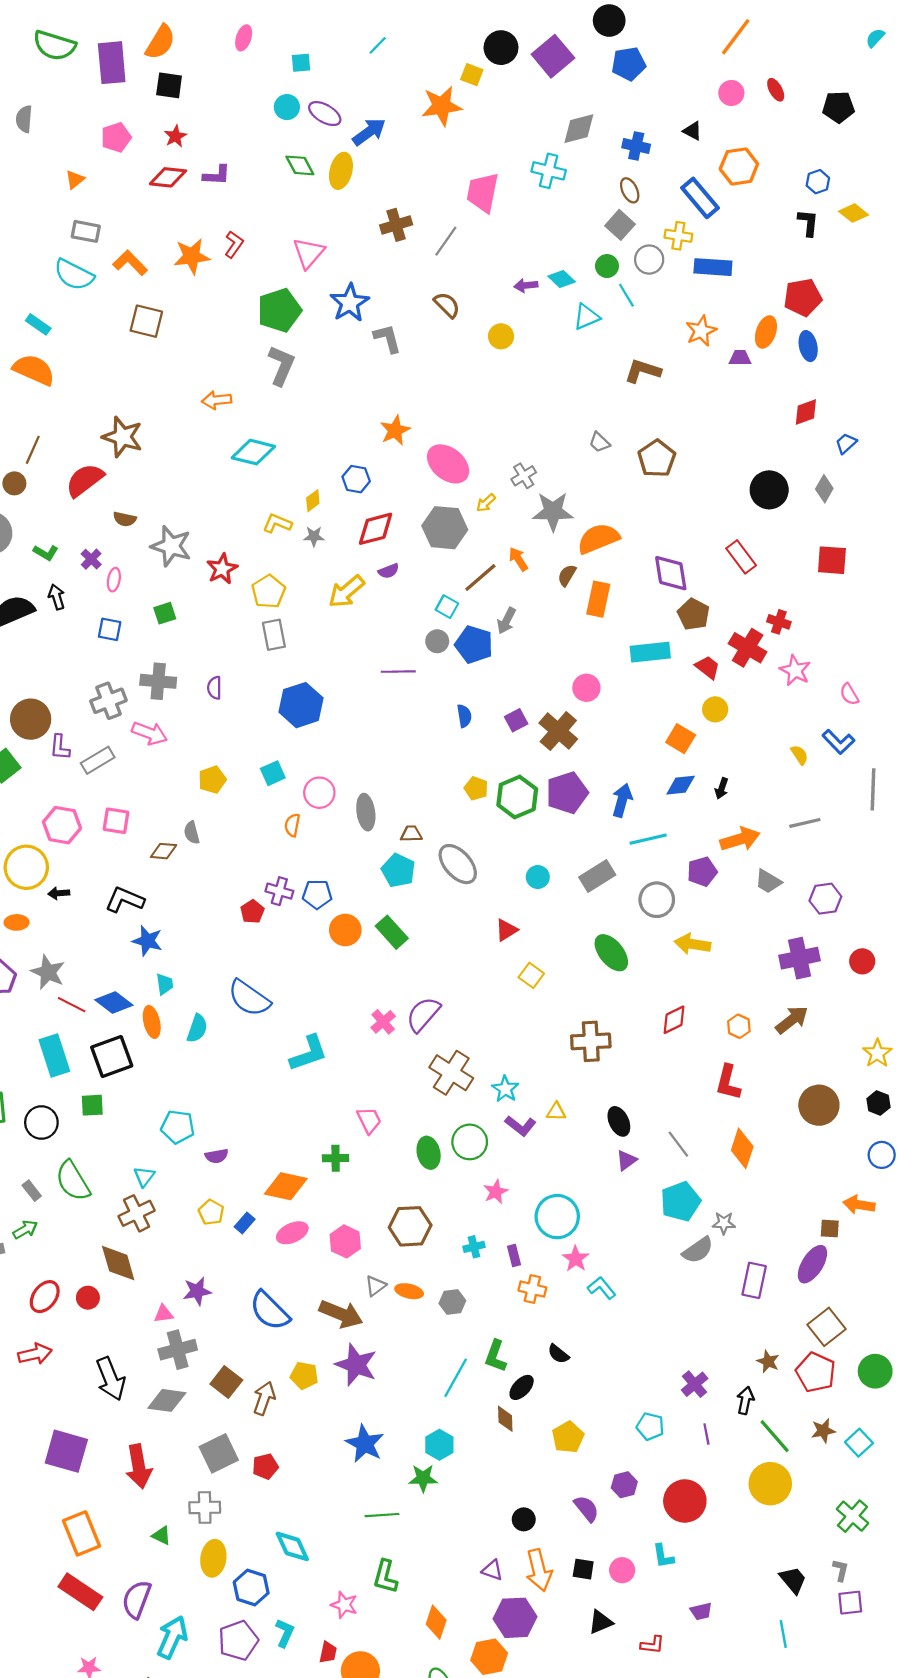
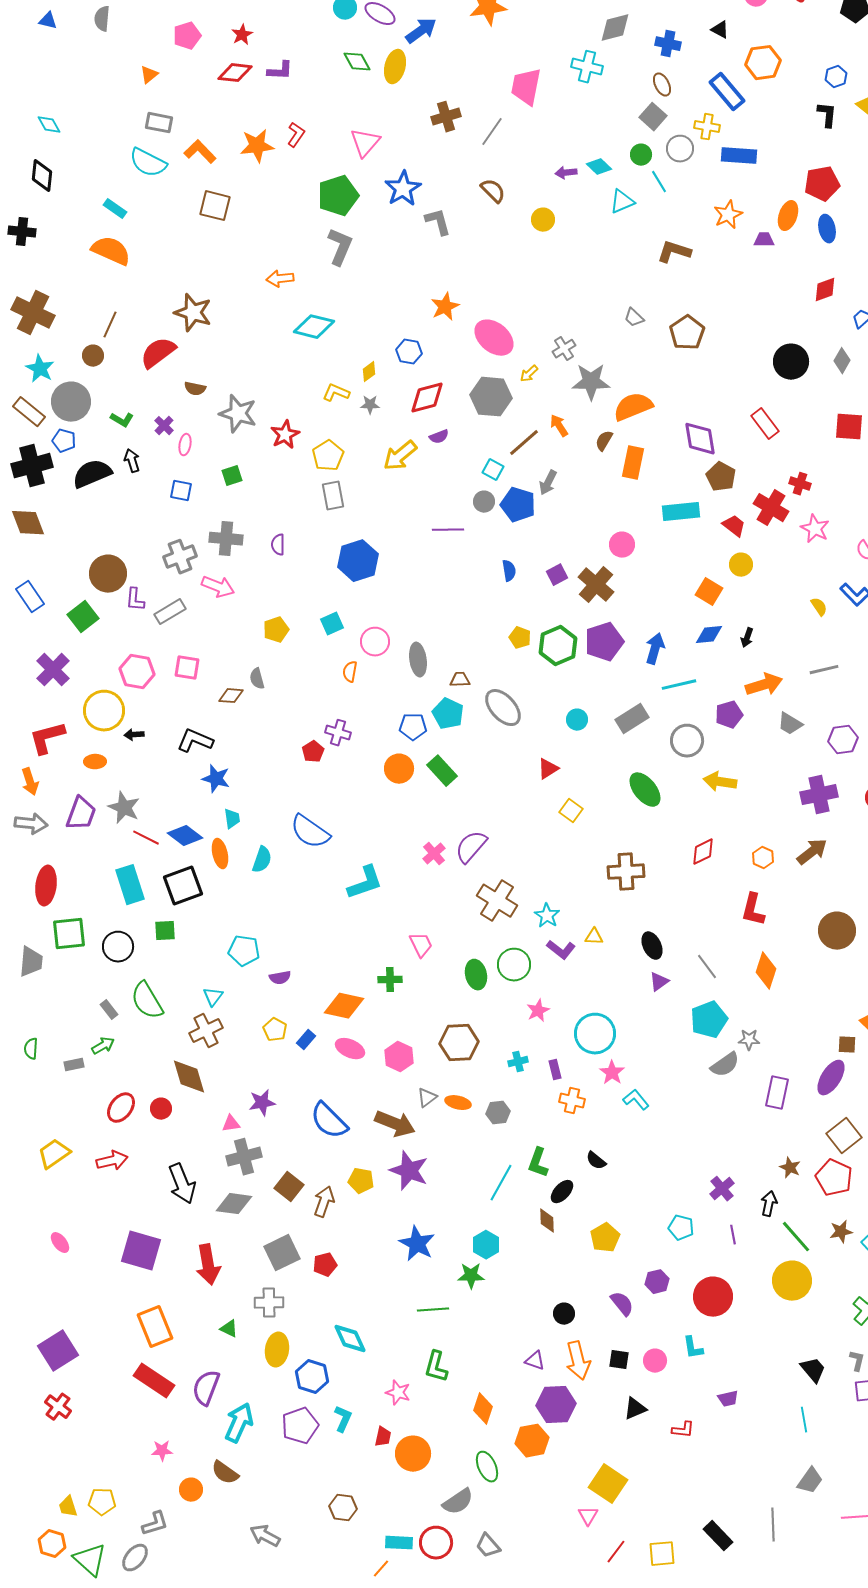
blue pentagon: (317, 894) -> (413, 727), moved
pink ellipse: (292, 1233) -> (350, 1049), turned 48

